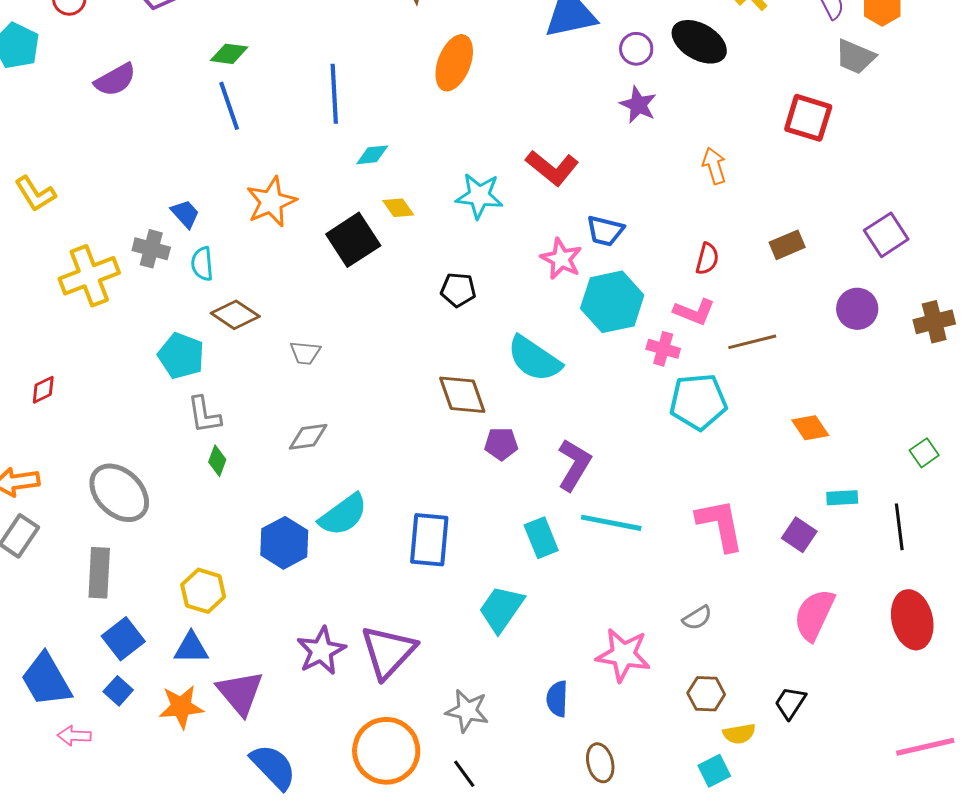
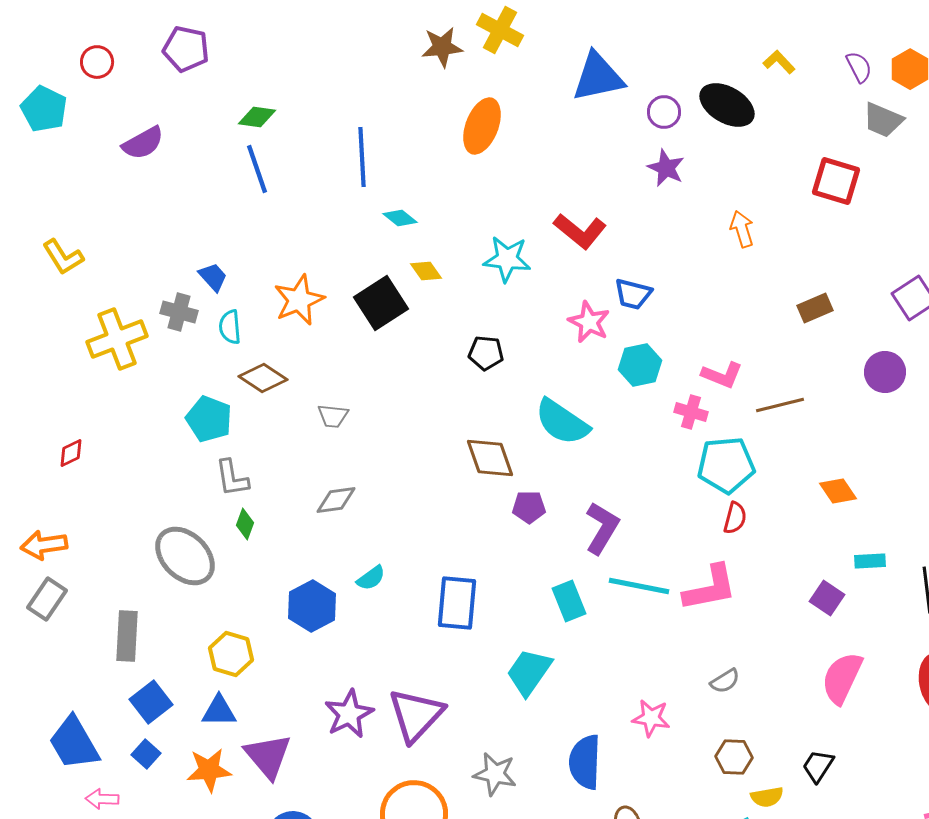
cyan diamond: (372, 155) -> (400, 218), turned 44
orange star: (271, 202) -> (299, 300), moved
red semicircle: (707, 259) -> (735, 518), moved
cyan hexagon: (612, 302) -> (640, 365), size x0.7
gray ellipse: (119, 493) -> (185, 556), moved
cyan semicircle: (343, 515) -> (371, 578), size x0.6
pink L-shape: (720, 525) -> (710, 588), moved, turned 90
pink star: (623, 655) -> (651, 718), size x0.7
blue semicircle: (557, 699) -> (585, 762), size x1.5

